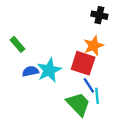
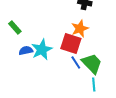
cyan line: (97, 96) -> (94, 85), moved
green trapezoid: (78, 104) -> (92, 64), moved

